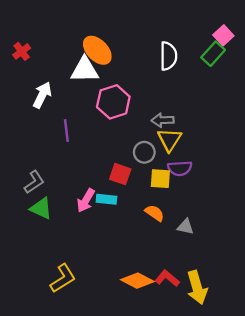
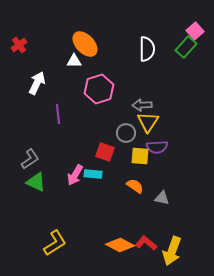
white triangle: (85, 70) -> (74, 61), size x0.6
yellow arrow: (197, 288) -> (172, 251), turned 36

